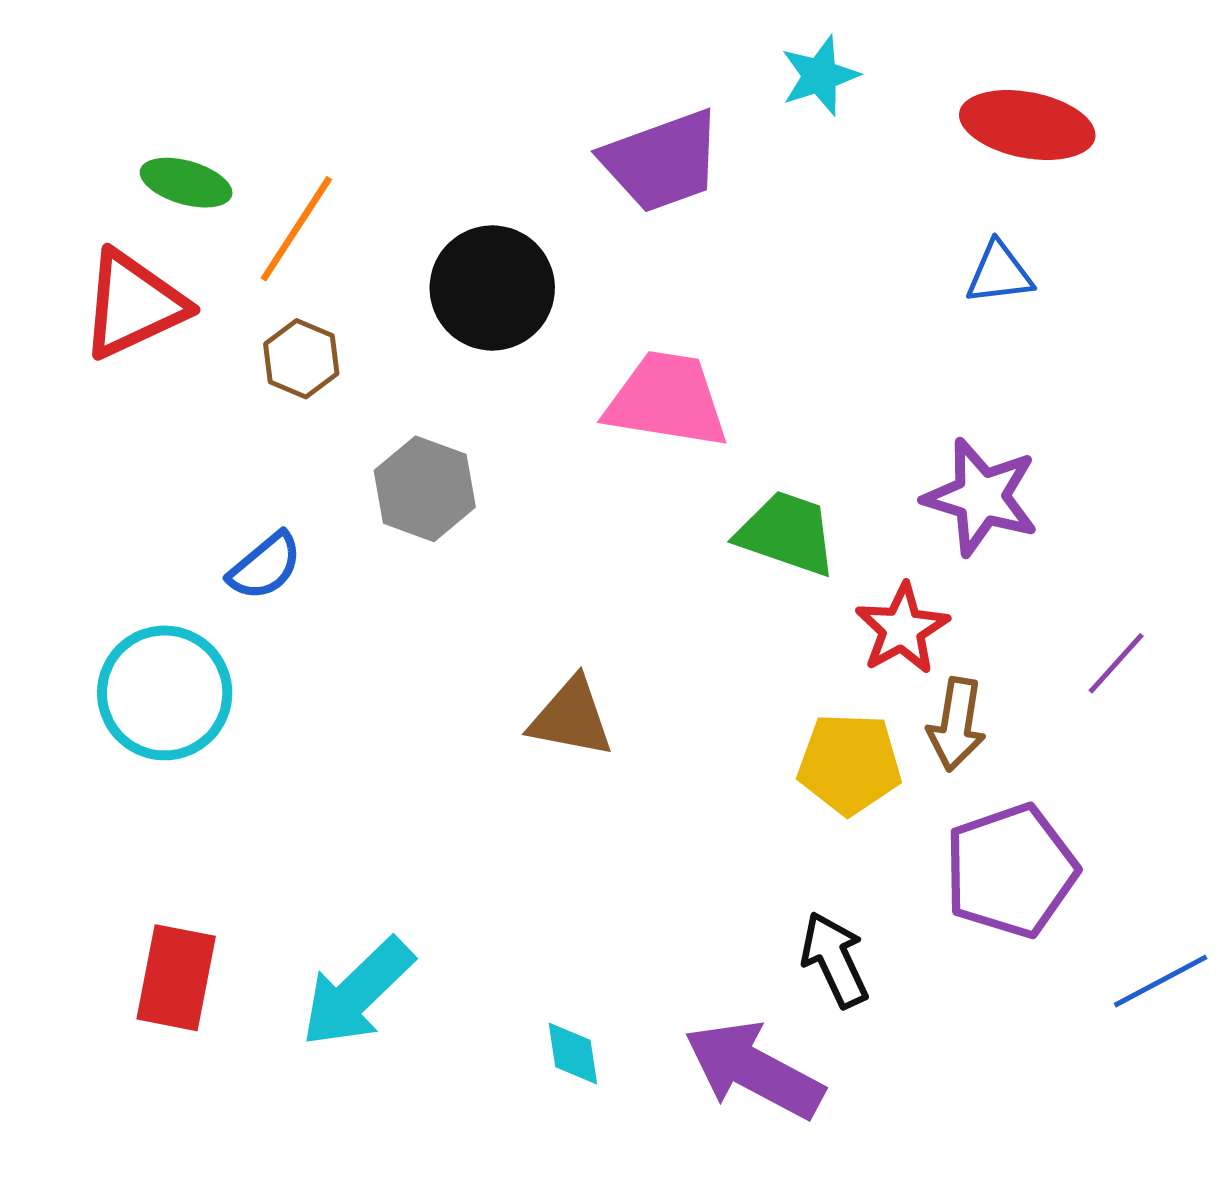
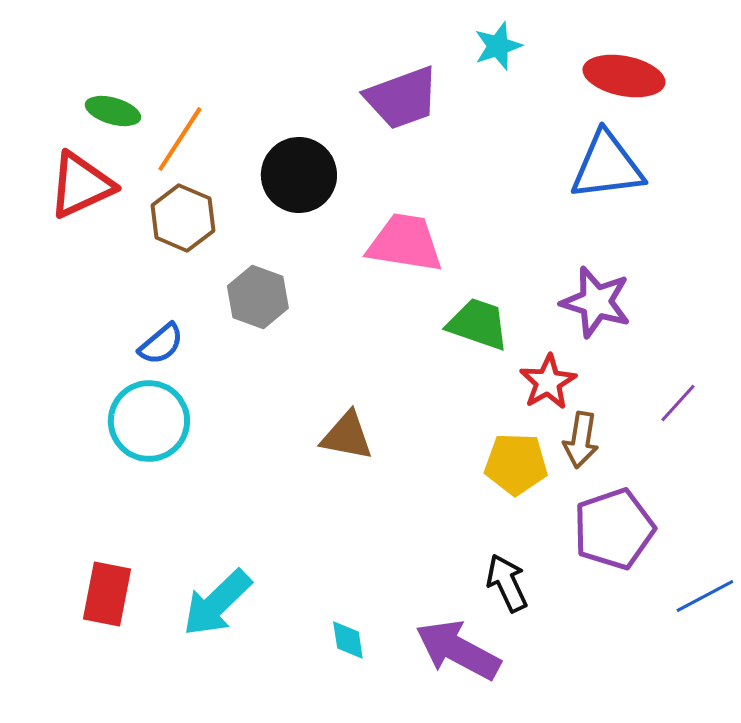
blue triangle: (999, 273) -> (607, 166), size x1.8
brown hexagon: (301, 359) -> (183, 218), size x1.4
cyan circle: (165, 693) -> (149, 421), moved

